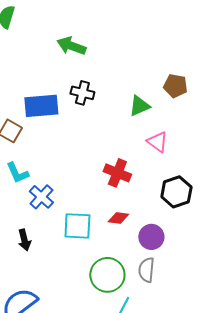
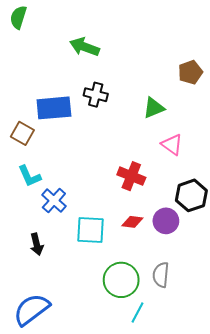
brown pentagon: (175, 86) -> (190, 72), moved, turned -30
purple circle: (151, 237) -> (166, 221), moved

